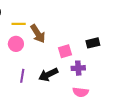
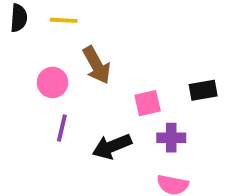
yellow line: (19, 24) -> (64, 20), moved
purple line: (22, 76) -> (62, 128), moved

